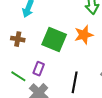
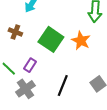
orange star: (84, 35) -> (81, 41), turned 30

